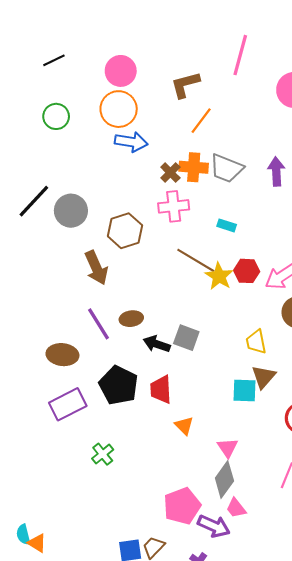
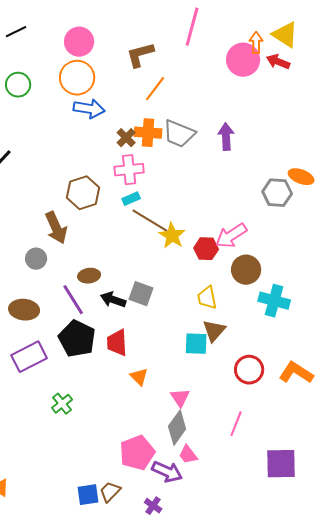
gray circle: (71, 211) -> (36, 259), moved, size x0.7
cyan rectangle: (227, 225) -> (131, 199), moved, turned -42
red hexagon: (247, 271) -> (206, 249), moved
purple line: (98, 324) -> (73, 300), moved

